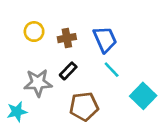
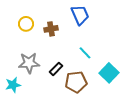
blue trapezoid: (105, 39) -> (80, 15), moved
black rectangle: (68, 71) -> (56, 69), moved
brown pentagon: (84, 106) -> (76, 82), moved

